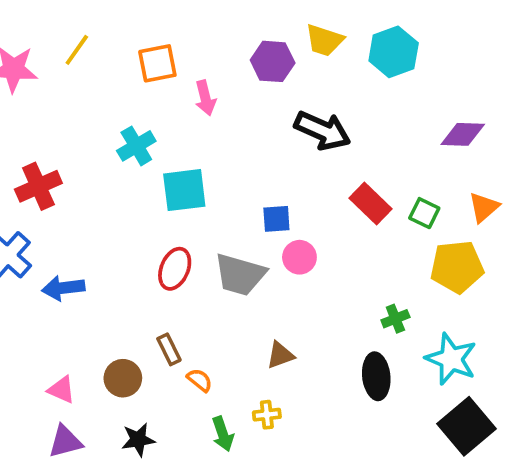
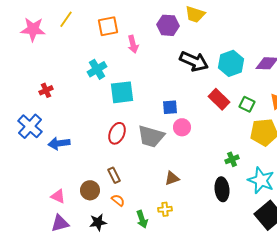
cyan hexagon: (394, 52) -> (231, 63), moved
red cross: (38, 186) -> (46, 90), size x0.6
orange semicircle: (200, 380) -> (118, 200), moved

